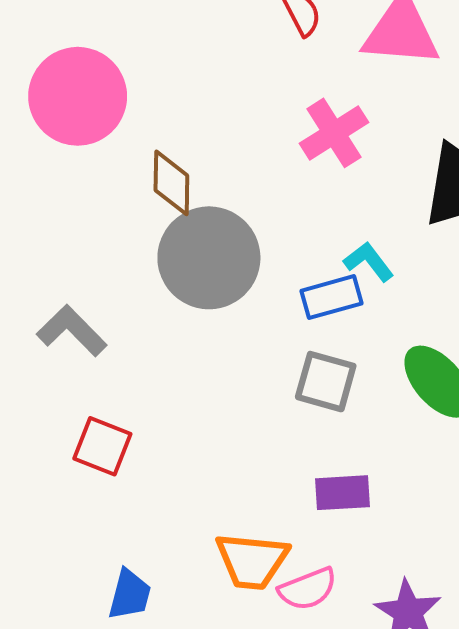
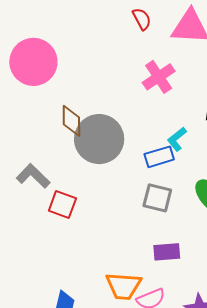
brown diamond: (171, 183) -> (71, 121), moved
cyan L-shape: (369, 262) -> (177, 139), turned -90
red square: (102, 446) -> (62, 204), moved

